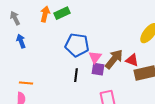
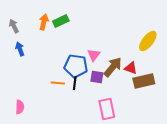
blue pentagon: (77, 45) -> (76, 66), moved
pink triangle: (95, 57) -> (94, 55), moved
orange line: (26, 83) -> (58, 83), moved

